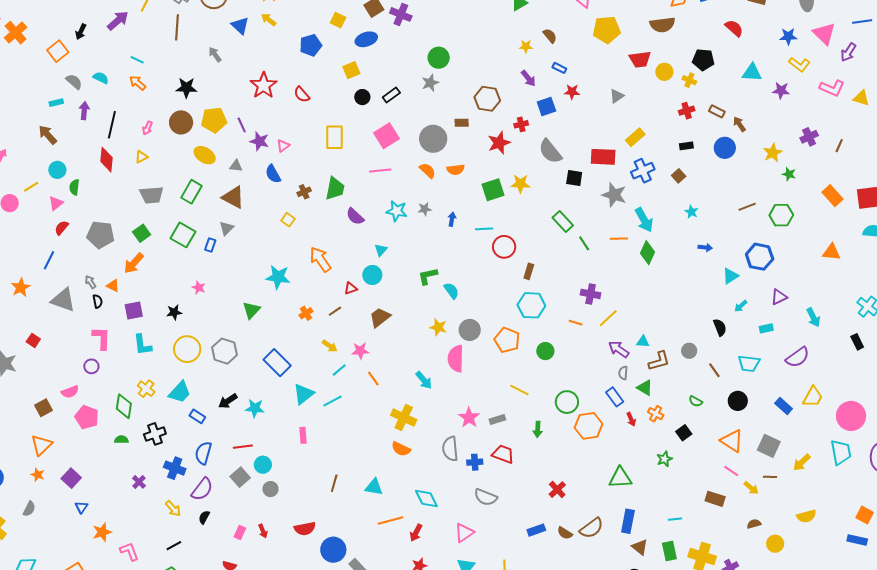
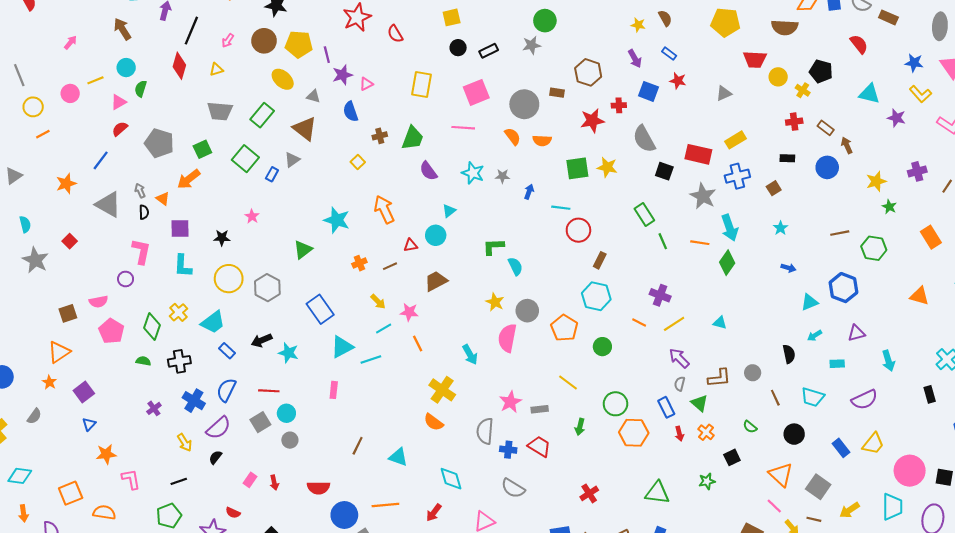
blue square: (546, 107) -> (648, 91), turned 30
purple star: (259, 141) -> (342, 75), turned 30
cyan triangle: (643, 342) -> (720, 323), moved
orange line: (391, 520) -> (385, 505), moved

